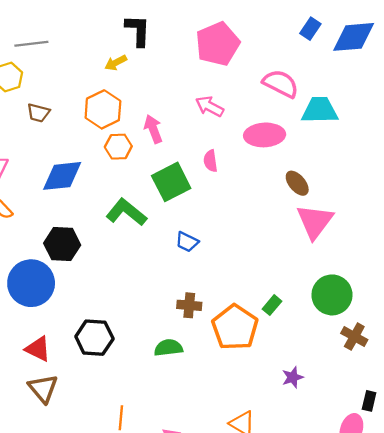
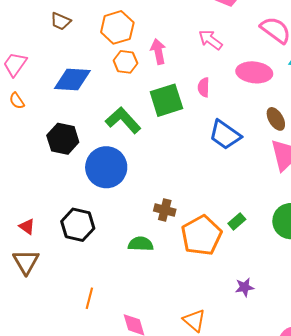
blue trapezoid: (187, 242) -> (225, 135), moved, size x1.6
blue circle: (31, 283) -> (106, 167), moved
red triangle: (38, 349) -> (27, 227), size x0.7

